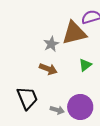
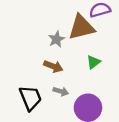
gray arrow: (57, 110) -> (61, 91), moved

